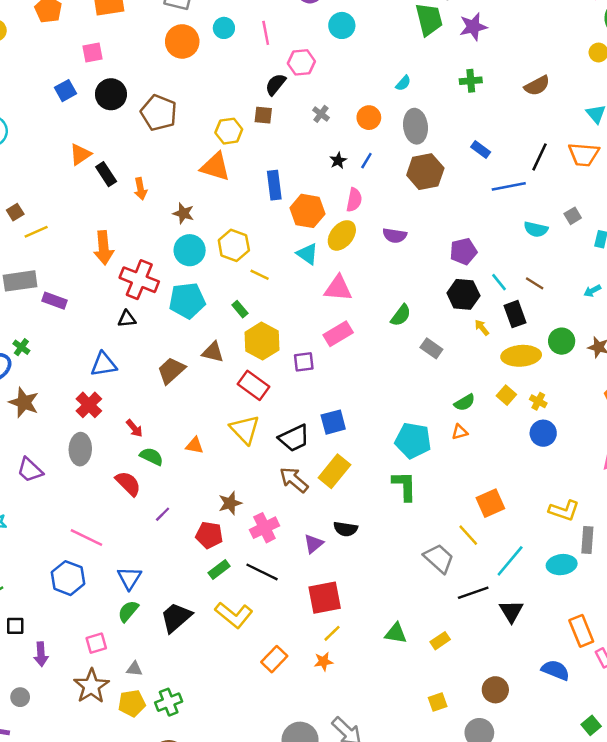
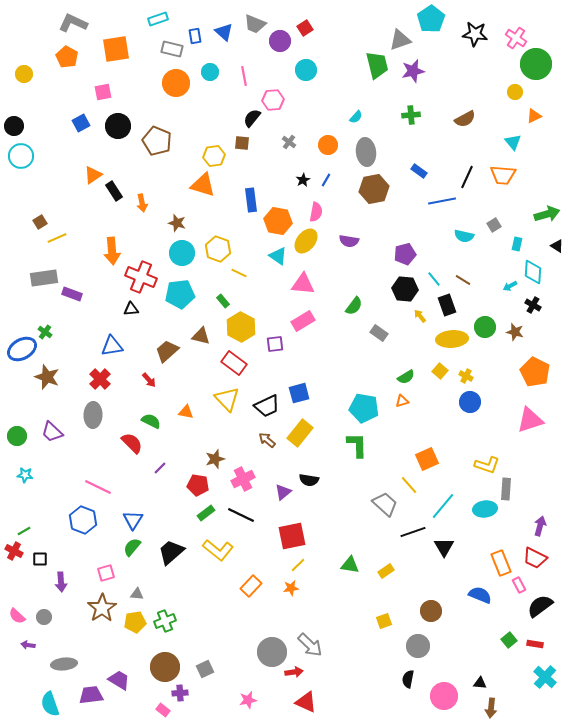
red arrow: (134, 428) -> (149, 380), moved
brown arrow: (294, 480) -> (267, 440), size x0.7

